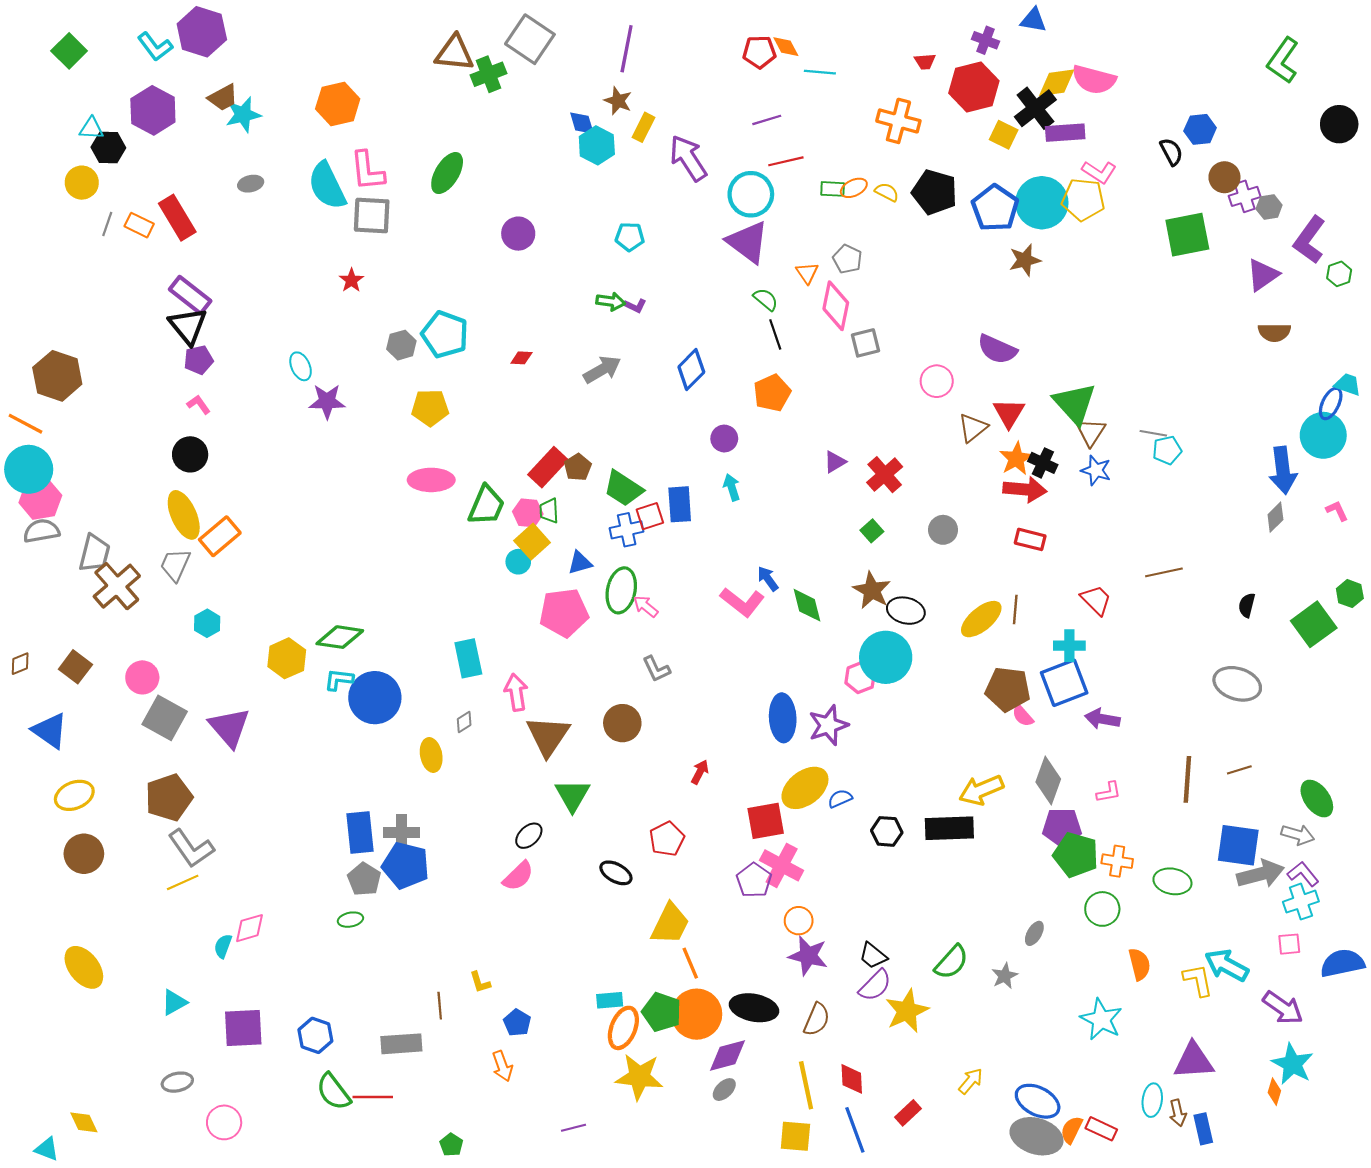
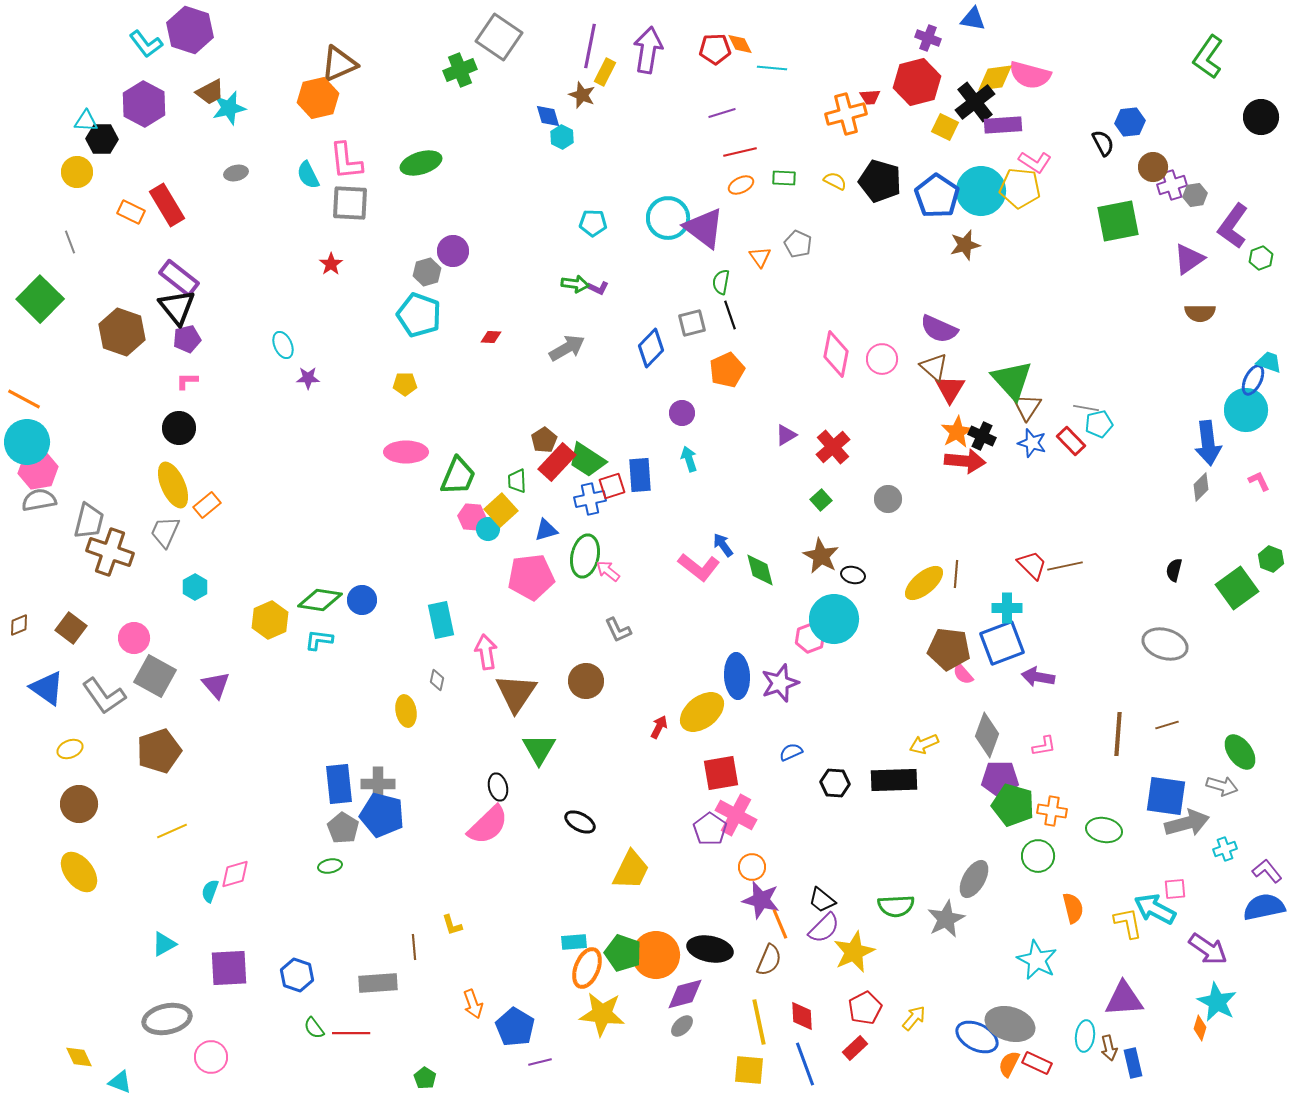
green square: (69, 51) -> (40, 299), moved, size x1.4
brown triangle: (455, 53) -> (339, 64), moved, turned -30
red trapezoid: (925, 61) -> (870, 97), moved
orange cross: (898, 121) -> (846, 114), turned -30
yellow rectangle: (644, 127) -> (605, 72), moved
cyan hexagon: (597, 145) -> (562, 137), size x0.7
purple arrow: (688, 158) -> (648, 50), moved, turned 42
green ellipse: (447, 173) -> (421, 163), turned 42
cyan semicircle: (327, 186) -> (308, 175), size x0.6
orange ellipse: (854, 188) -> (741, 185), moved
cyan circle: (751, 194) -> (668, 218), moved
gray line: (107, 224) -> (70, 242), moved, turned -40
purple circle: (518, 234) -> (453, 251), moved
green semicircle: (766, 299) -> (721, 282), turned -120
pink diamond: (836, 306) -> (836, 354), moved
gray square: (866, 343) -> (692, 323), moved
gray hexagon: (401, 345) -> (427, 272), moved
brown hexagon: (57, 376) -> (122, 332), moved
purple star: (327, 401) -> (308, 378), size x0.7
pink L-shape: (199, 405) -> (187, 381), turned -55
yellow pentagon: (430, 408) -> (405, 384), size x0.7
brown triangle: (973, 428) -> (934, 367), moved, turned -40
red rectangle: (548, 467) -> (557, 462), moved
pink hexagon: (528, 513) -> (472, 517), moved
orange rectangle: (220, 536) -> (207, 505), size x0.7
red rectangle: (1030, 539) -> (1071, 441), moved, turned 32
brown line: (1164, 572) -> (1065, 566), moved
brown cross: (117, 586) -> (110, 552), turned -30
black ellipse: (906, 611) -> (853, 575), size x0.7
blue circle: (375, 698) -> (362, 600), moved, size x0.6
gray diamond: (464, 722) -> (437, 680), turned -45
purple triangle: (229, 727) -> (216, 685), size x0.7
yellow ellipse: (805, 788) -> (702, 712), moved
yellow arrow: (981, 790) -> (924, 744), size x0.7
yellow ellipse: (74, 795) -> (70, 749), size x0.7
black ellipse: (529, 836) -> (498, 787), turned -60
red pentagon: (667, 839) -> (865, 1008), moved
gray L-shape: (191, 848) -> (104, 696), moved
purple L-shape: (1303, 874) -> (1267, 871), moved
pink semicircle: (518, 876) -> (488, 825), size x1.4
cyan cross: (1301, 902) -> (1225, 849), size x0.7
gray ellipse: (1034, 933) -> (974, 879), size x1.6
pink square: (1289, 944) -> (1175, 889), moved
green semicircle: (952, 962) -> (896, 906), turned 45
orange line: (690, 963) -> (780, 924), moved
yellow ellipse: (84, 967) -> (79, 872), moved
gray star: (1005, 976) -> (946, 919), size x1.5
blue pentagon: (517, 1023) -> (515, 1027), moved, size x1.5
gray ellipse: (177, 1082) -> (167, 1019), size x1.6
green semicircle: (333, 1092) -> (314, 1028), size x0.6
gray ellipse: (1036, 1136) -> (1010, 1024), moved
cyan triangle: (47, 1149) -> (120, 1082), moved

